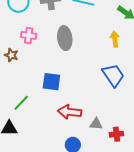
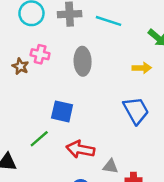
yellow arrow: (115, 39) -> (142, 68), turned 91
brown star: (11, 55) -> (20, 66), moved
green line: (21, 103) -> (39, 139), moved

